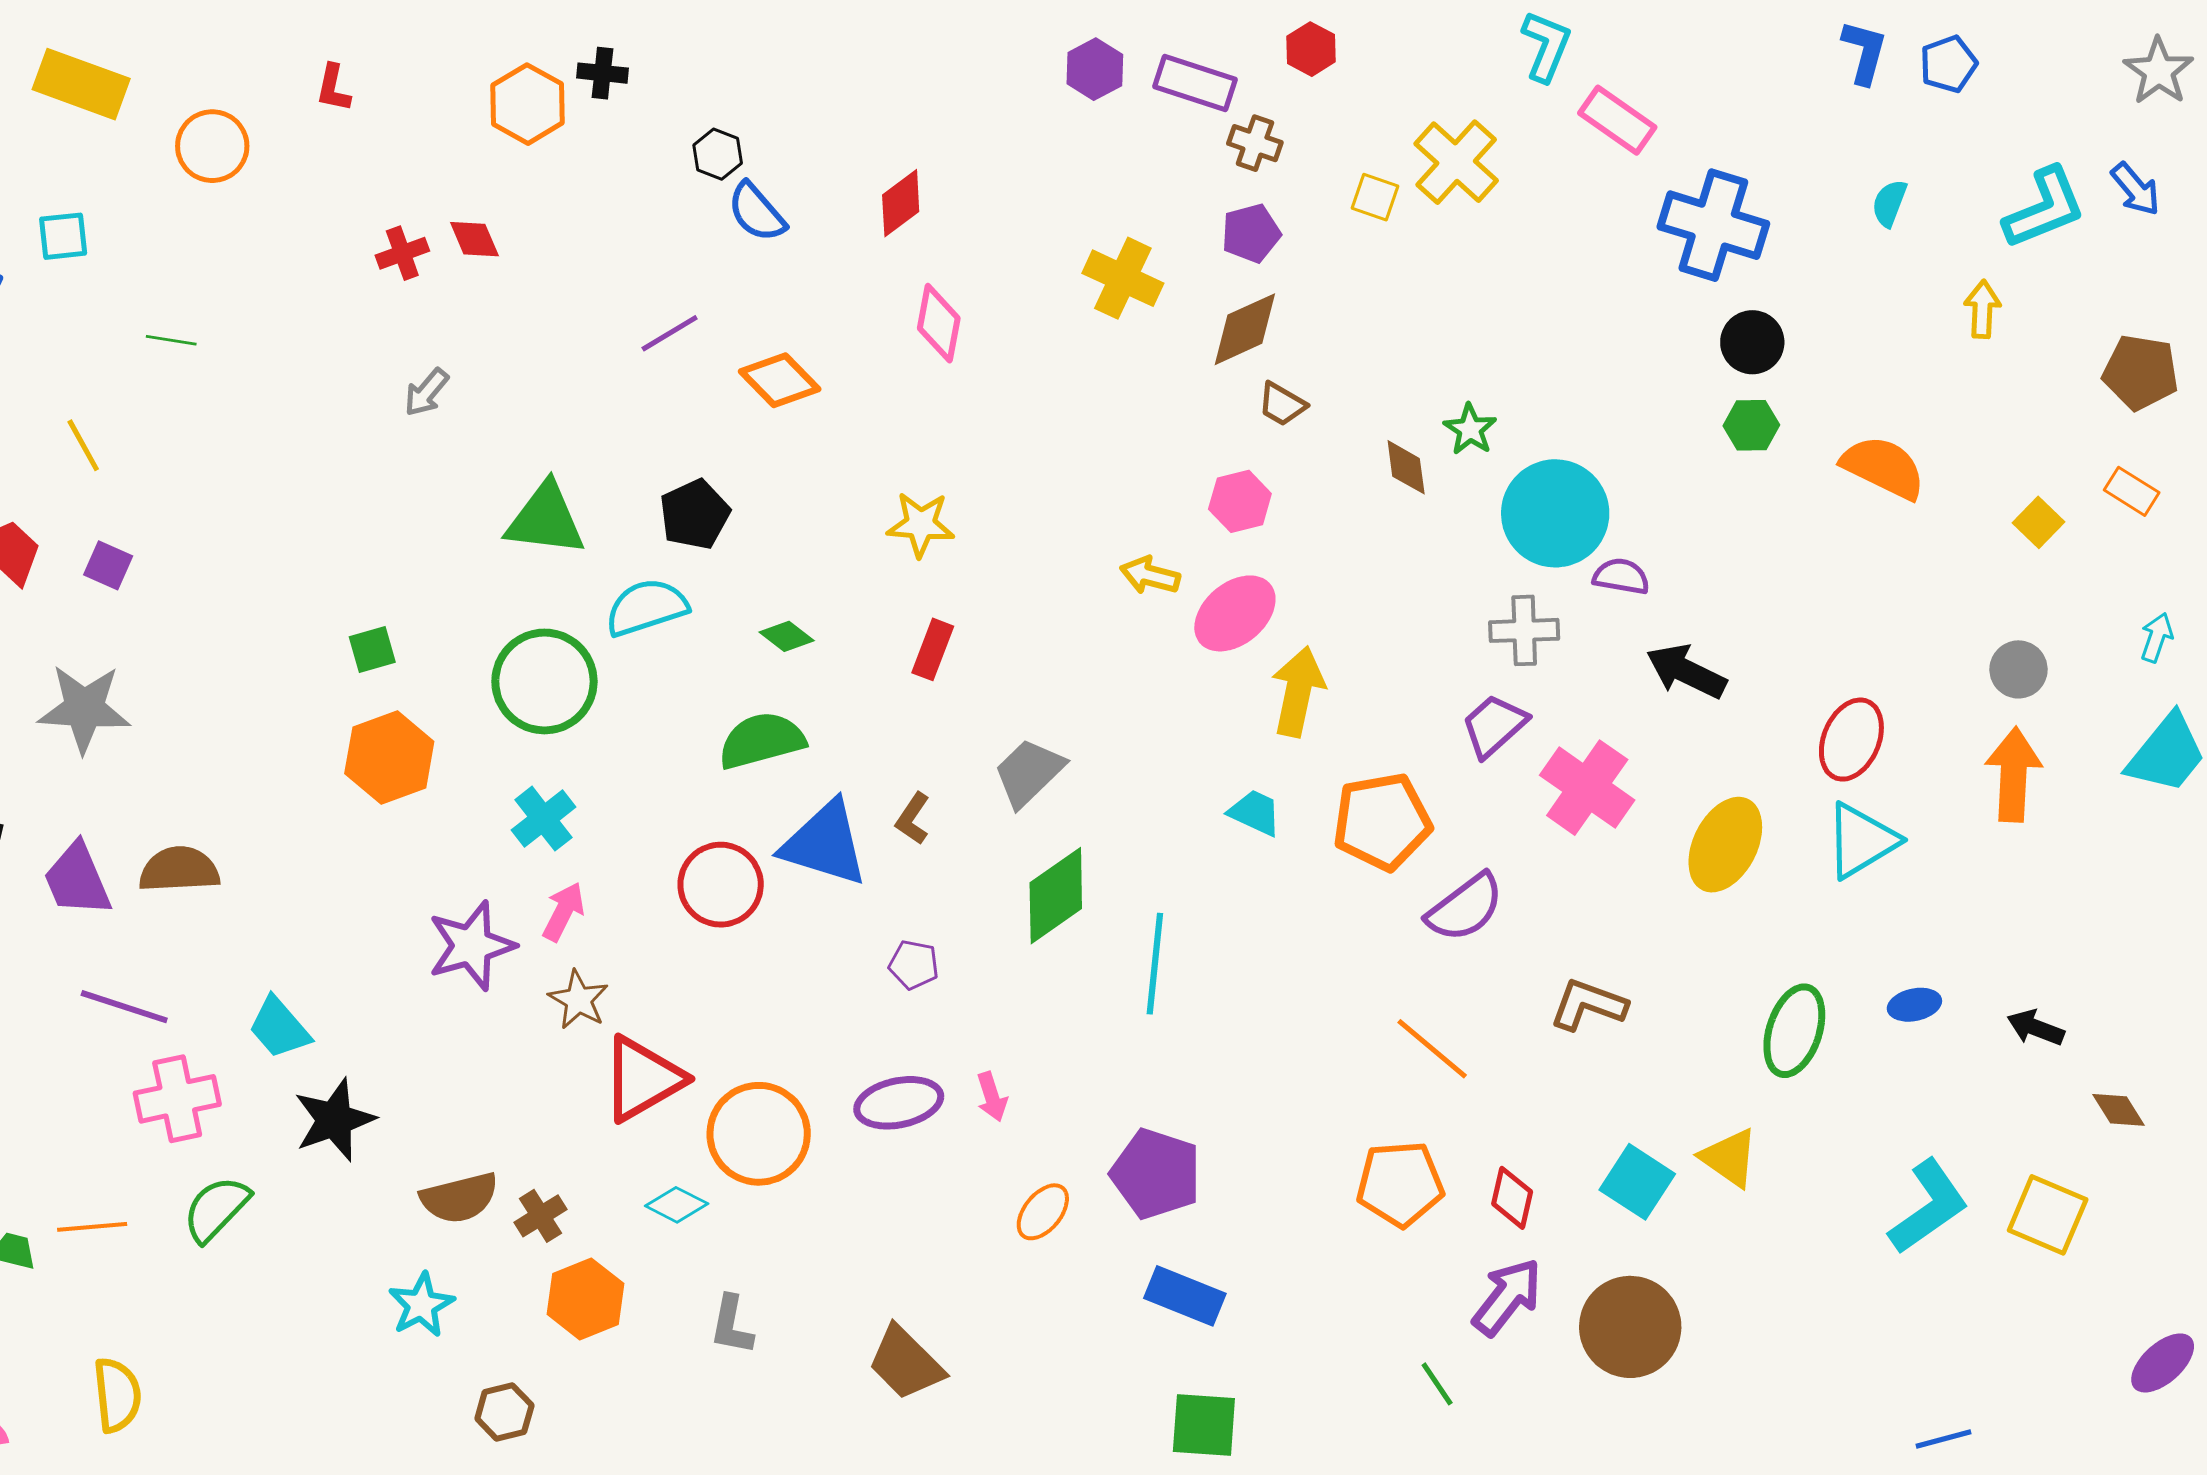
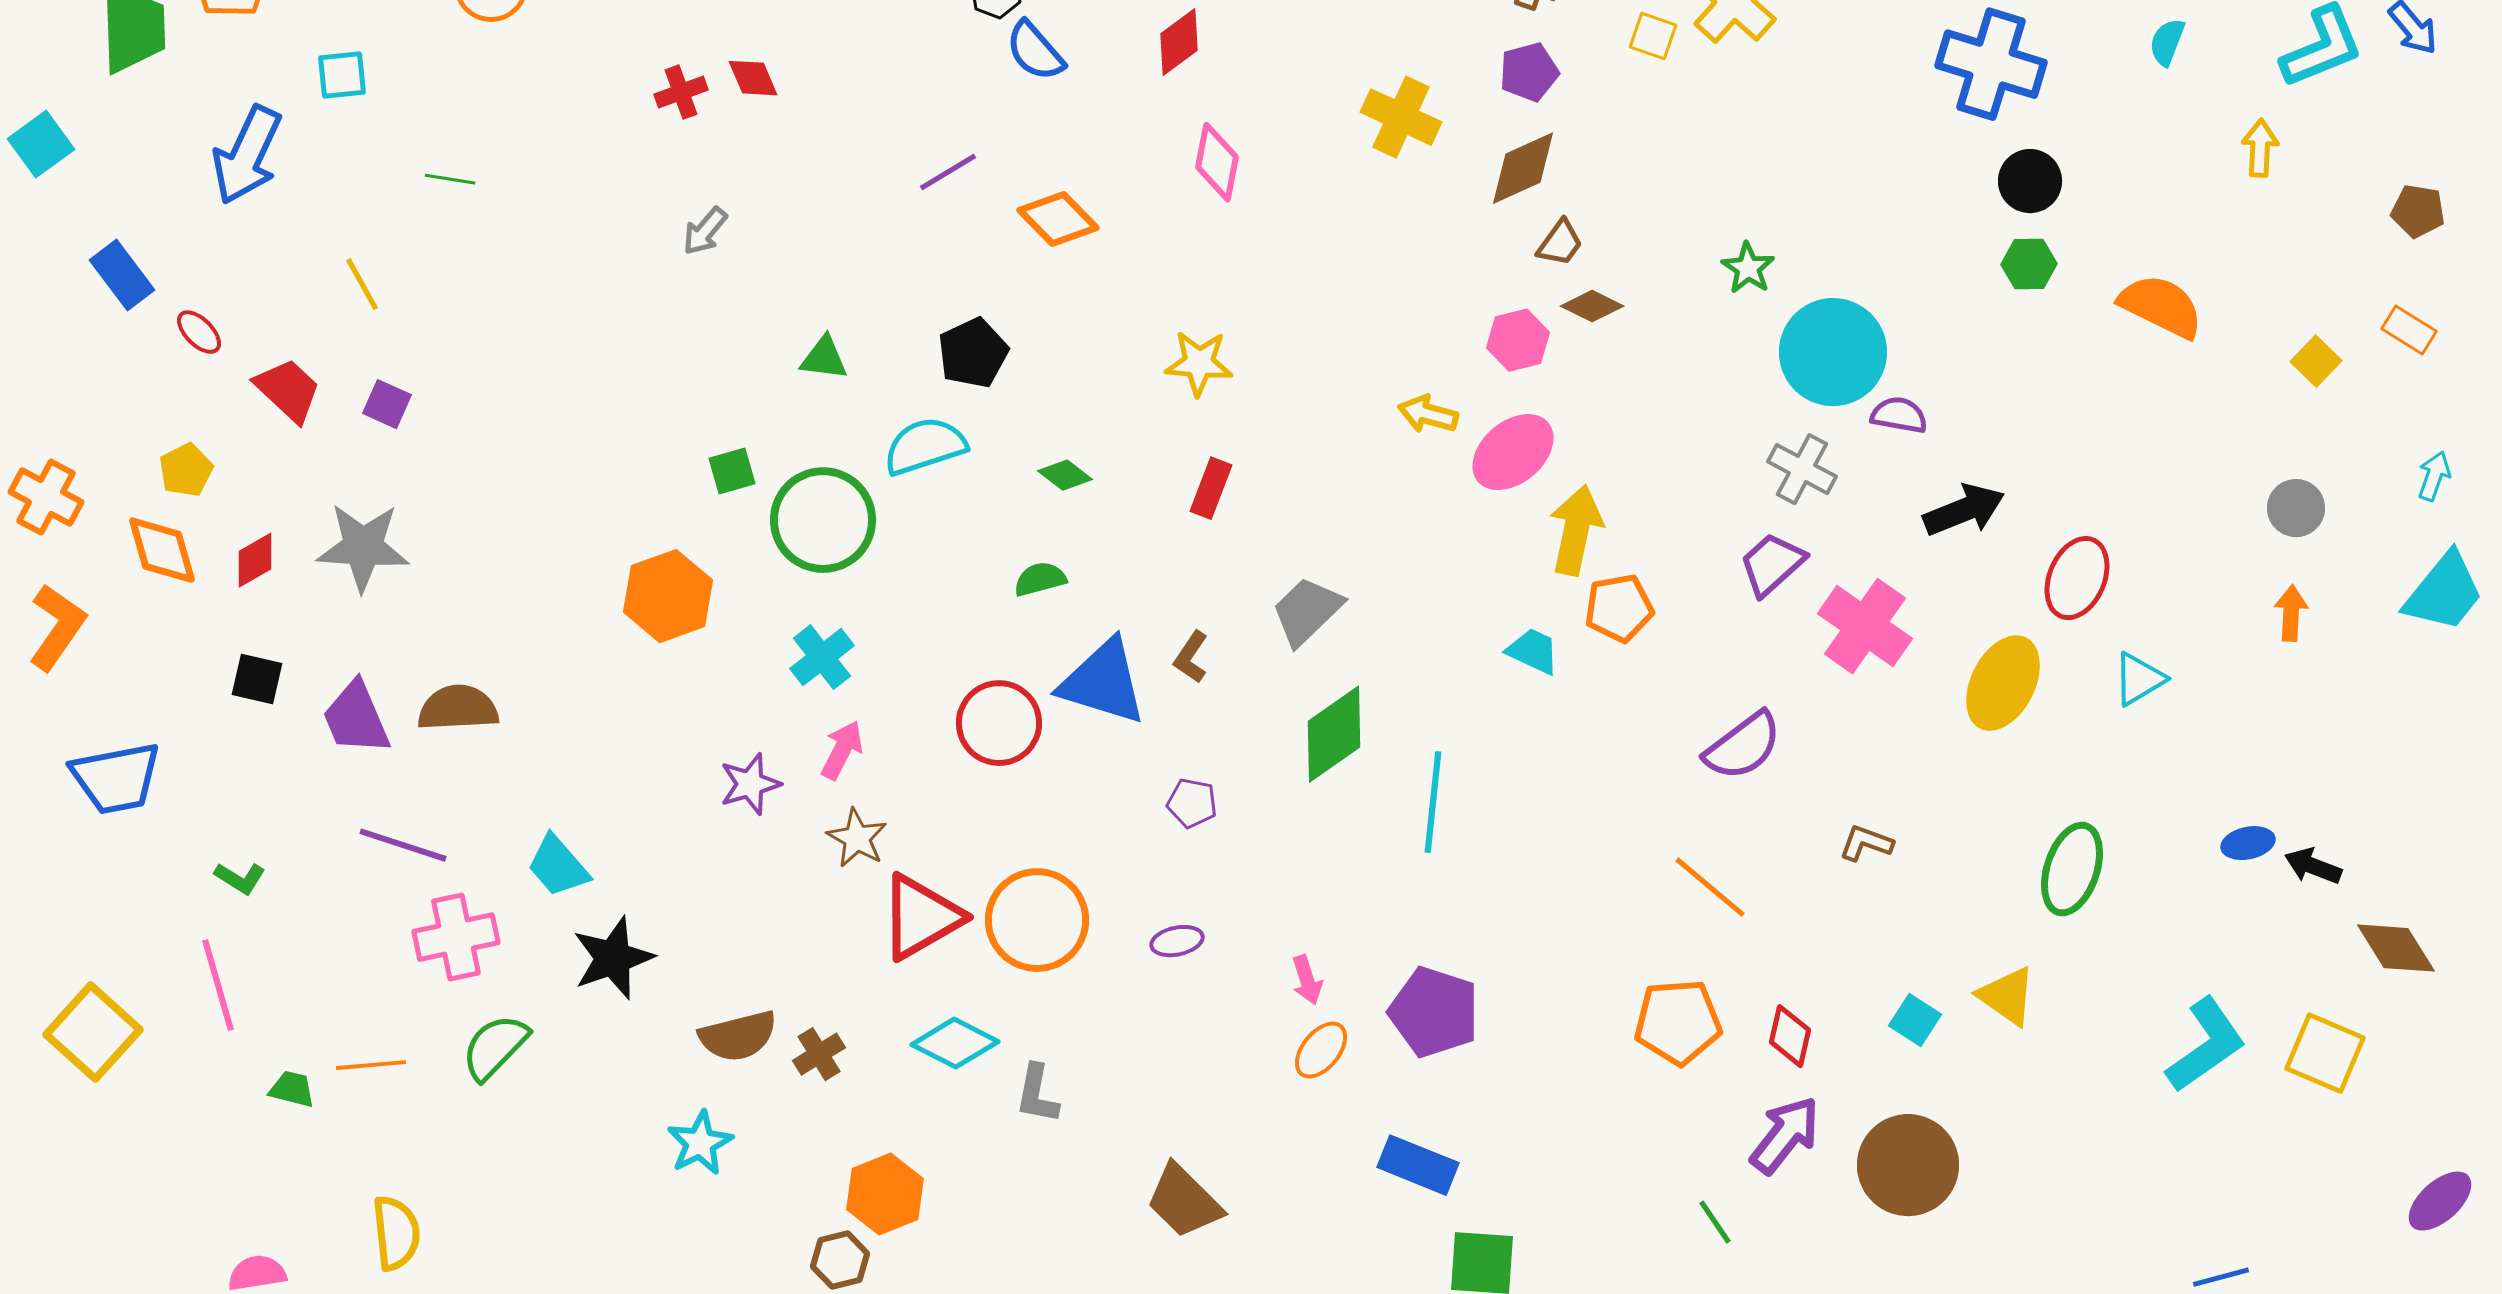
brown pentagon: (2141, 372) -> (2418, 211), size x0.7
brown trapezoid: (1282, 404) -> (1560, 243), turned -84
brown diamond: (1406, 467) -> (1592, 306), moved, turned -56
green triangle: (545, 519) -> (824, 358), size x0.6
gray cross: (1524, 630) -> (1802, 469), turned 30
green square: (372, 649) -> (732, 471), moved
black arrow: (1686, 671) -> (1964, 510), turned 132
red ellipse: (1851, 740) -> (2077, 578), moved
green semicircle: (762, 741) -> (1040, 579), size x0.6
orange arrow: (2013, 775) -> (2291, 613), size x0.6
orange pentagon: (1382, 822) -> (1619, 608), moved, size x0.7
cyan triangle: (1861, 841) -> (2139, 679), size x0.7
purple star: (471, 946) -> (750, 784), size x0.7
brown L-shape: (1588, 1005) -> (1866, 843), size x0.7
blue ellipse: (1914, 1005) -> (2248, 843), moved
pink arrow: (992, 1097) -> (1307, 980), moved
purple ellipse: (899, 1103) -> (1177, 941), size x0.6
brown diamond: (2119, 1110) -> (2396, 948), size x1.5
orange circle: (759, 1134) -> (1037, 920), moved
cyan square: (1637, 1182) -> (1915, 1020), size x0.7
cyan diamond: (677, 1205) -> (955, 1043), size x1.4
blue rectangle: (1185, 1296) -> (1418, 1165), moved
orange hexagon: (585, 1299) -> (885, 1194), moved
gray L-shape: (732, 1325) -> (1037, 1094), moved
brown hexagon: (504, 1412) -> (840, 1260), moved

